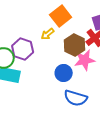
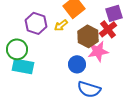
purple hexagon: (23, 49) -> (36, 23), moved

